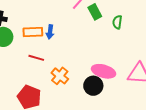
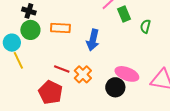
blue arrow: (50, 32) -> (93, 40), moved, size x1.5
red line: (36, 58) -> (62, 69), moved

